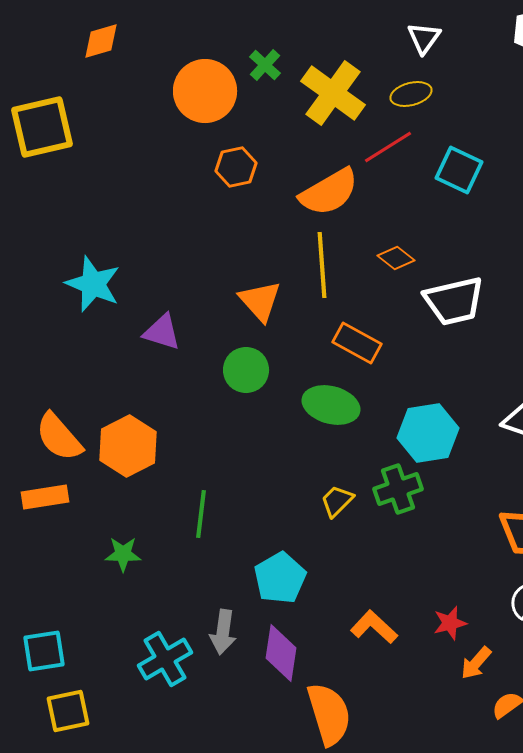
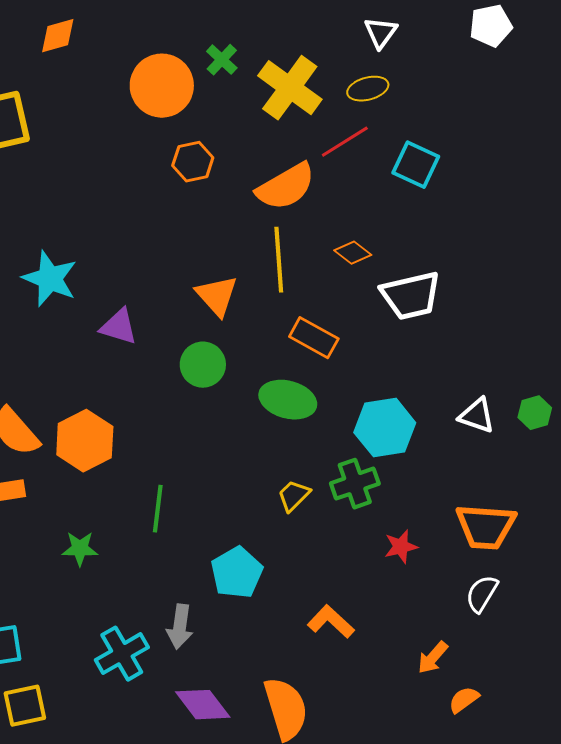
red star: (450, 623) -> (401, 547), moved
purple diamond: (281, 653) -> (203, 705), moved, turned -46

